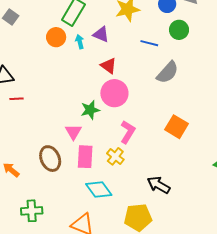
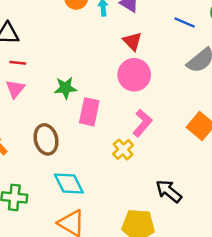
green star: (90, 110) -> (65, 88), moved
pink triangle: (73, 132) -> (15, 89), moved
pink rectangle: (85, 157) -> (89, 112), moved
cyan diamond: (99, 189) -> (69, 184), moved

